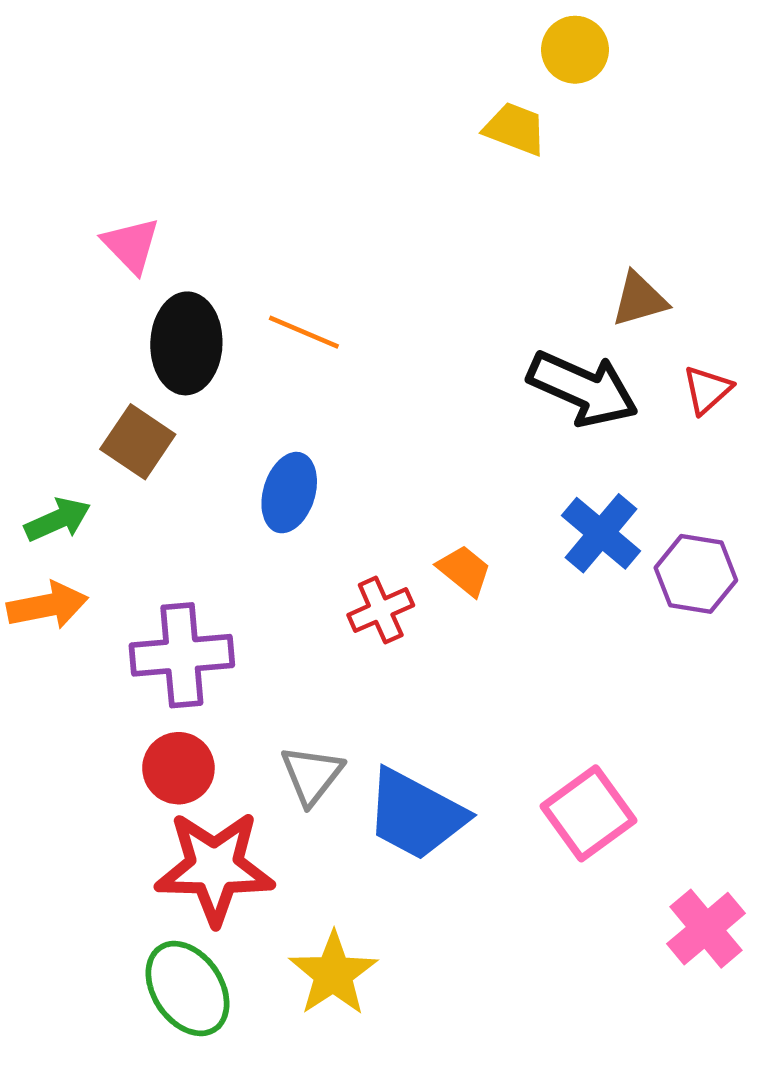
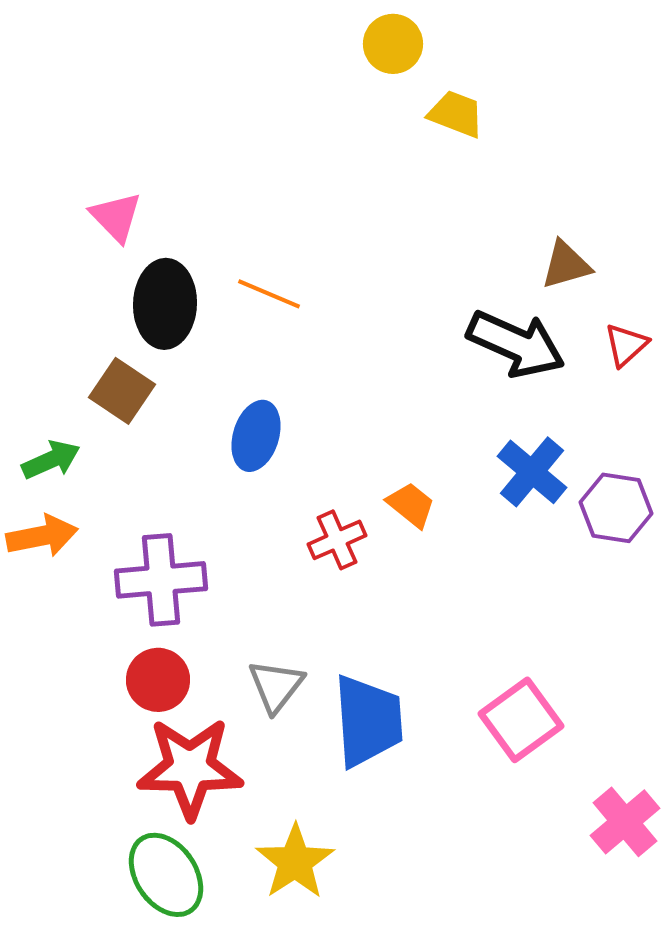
yellow circle: (575, 50) -> (393, 44), moved
blue trapezoid: (416, 815) -> (368, 721), turned -122

